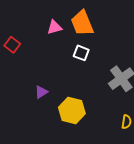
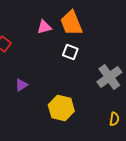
purple triangle: (41, 92) -> (21, 85), moved

